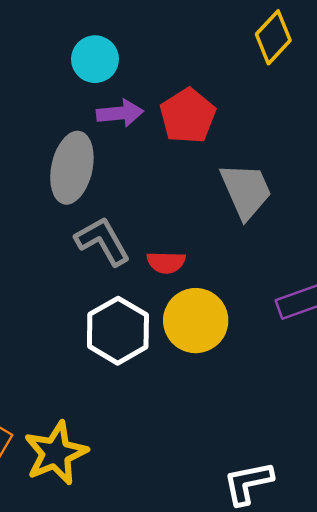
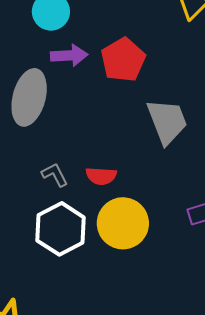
gray L-shape: (103, 241) -> (55, 175), moved, size x0.6

